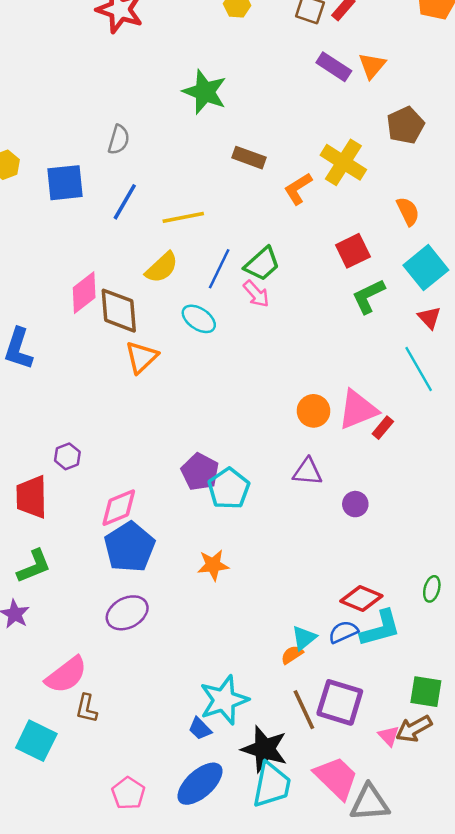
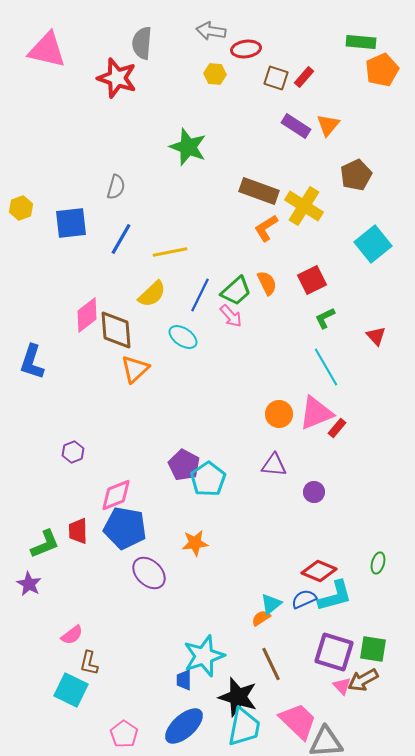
brown rectangle: (249, 158) -> (259, 191), moved, size x1.4
orange semicircle: (408, 211) -> (267, 283), moved
cyan square: (426, 268) -> (373, 244), moved
green L-shape: (368, 296) -> (325, 318), size x0.7
cyan line: (419, 369) -> (326, 367), moved
red trapezoid: (32, 497) -> (78, 531), moved, size x0.7
blue pentagon: (130, 547) -> (125, 528), turned -30
purple ellipse: (127, 613) -> (149, 573), moved, turned 72
pink semicircle: (66, 675) -> (72, 635), size x0.6
purple square: (340, 702) -> (334, 652), moved
blue trapezoid: (200, 729) -> (184, 680), turned 45
cyan square: (36, 741) -> (71, 690), moved

